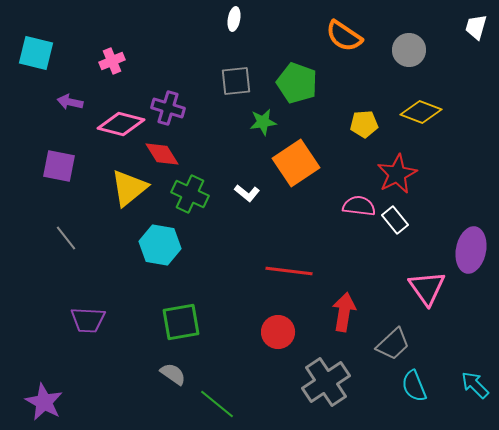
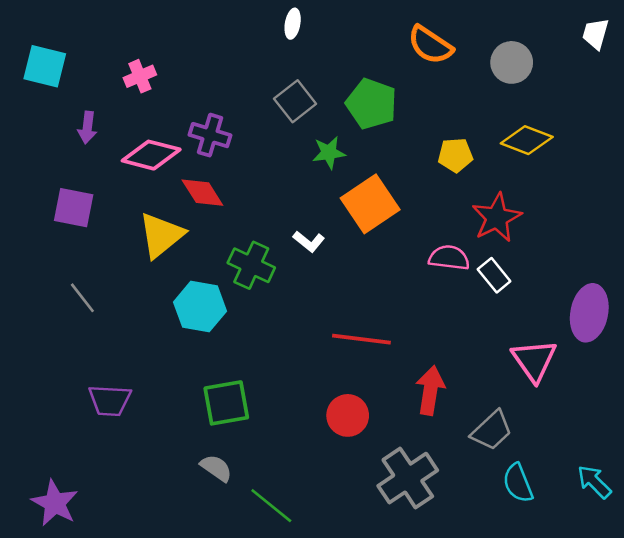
gray square: (236, 81) -> (295, 101), turned -32
purple arrow: (70, 102) -> (87, 128), turned -95
green cross: (190, 194) -> (251, 265), moved

